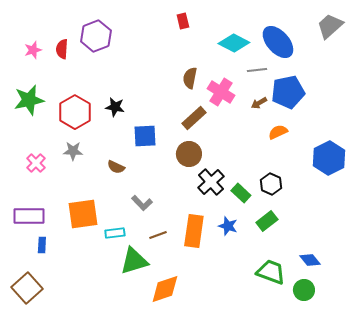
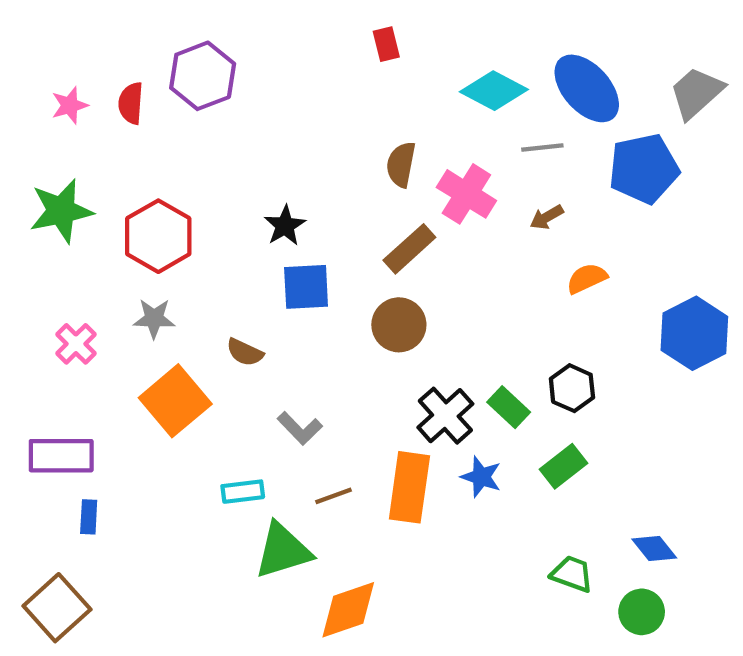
gray trapezoid: (330, 26) -> (696, 93), moved
blue pentagon: (288, 92) -> (644, 169), moved
black star: (115, 107) -> (285, 226), moved, turned 30
black cross: (211, 182) -> (445, 416), moved
orange square: (83, 214) -> (175, 401), moved, turned -32
green trapezoid: (271, 272) -> (572, 574), size x0.7

